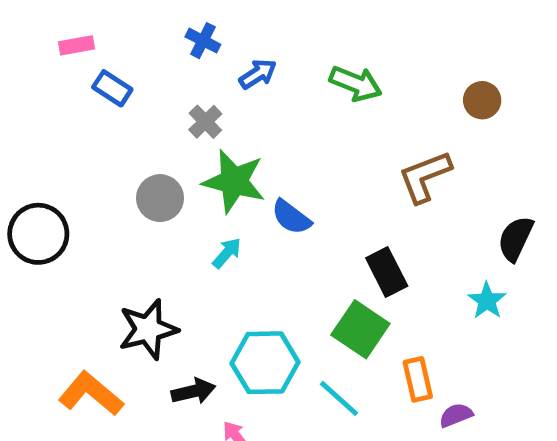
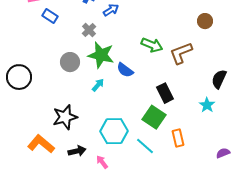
green arrow: (356, 84) -> (152, 45), moved
black arrow: (193, 391) -> (77, 151), moved
purple semicircle: (456, 415) -> (223, 153), moved

